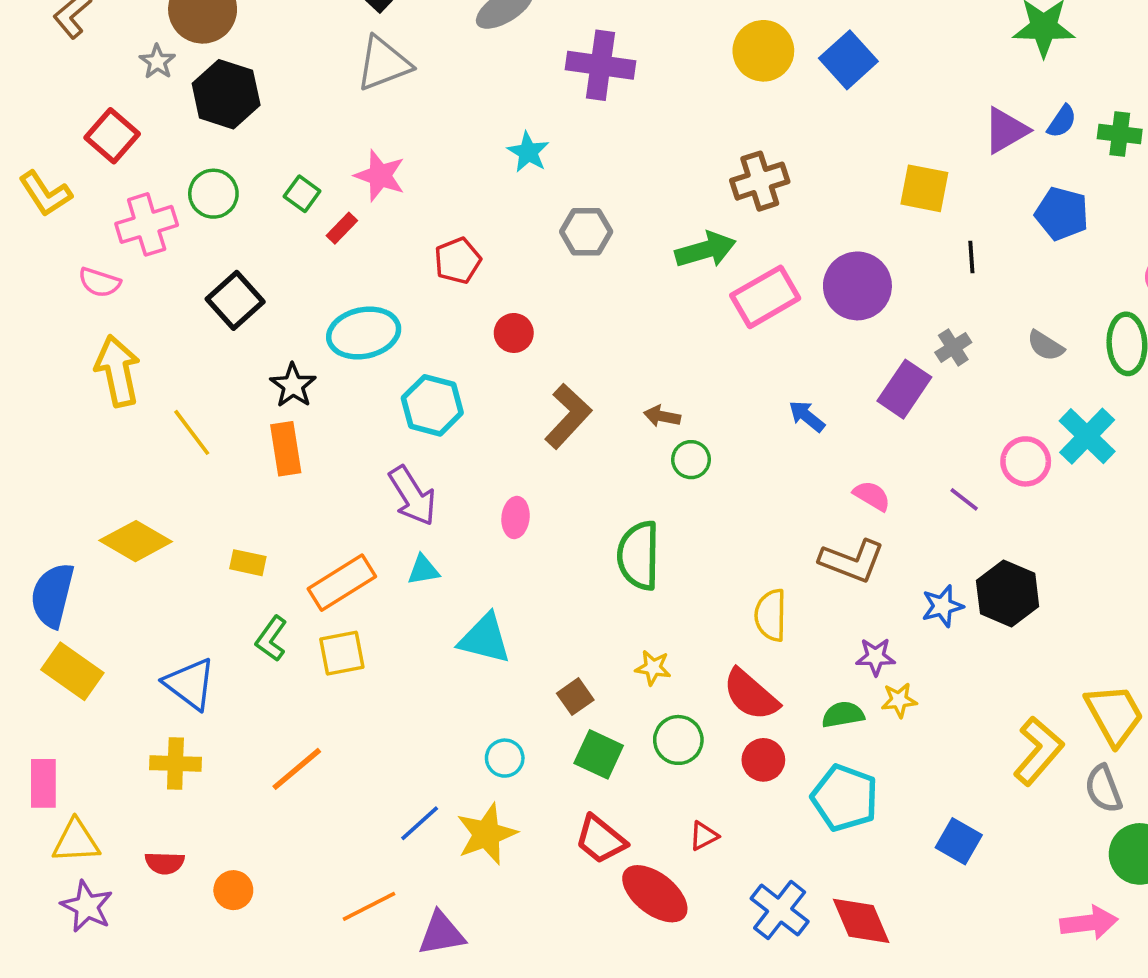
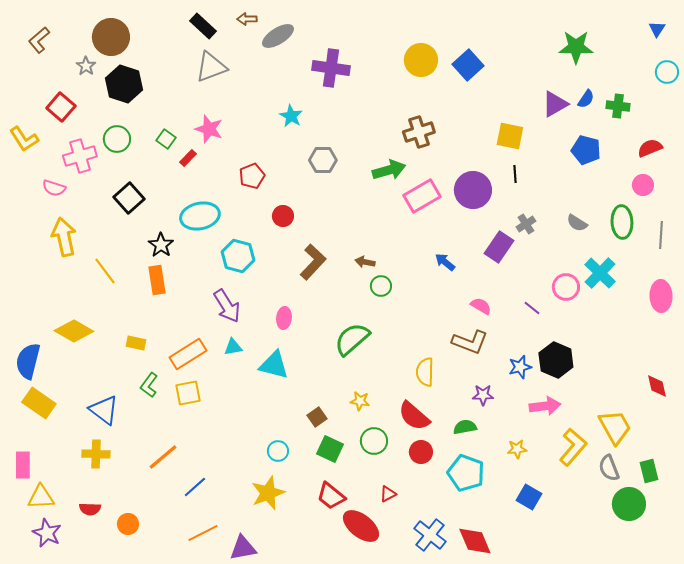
black line: (971, 257) -> (515, 174), moved
green semicircle: (639, 555) -> (352, 339), turned 48
cyan triangle: (485, 639) -> (274, 365), moved
yellow star: (899, 700) -> (517, 449), moved
blue line: (420, 823) -> (195, 487), moved
pink arrow: (1089, 923) -> (545, 406), moved

